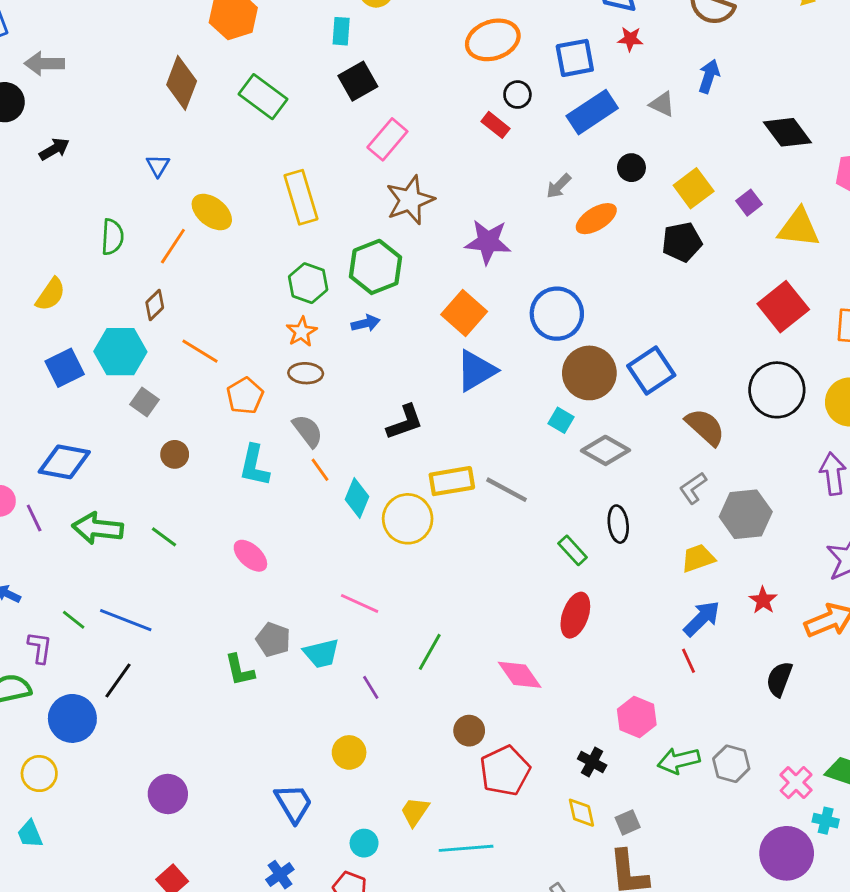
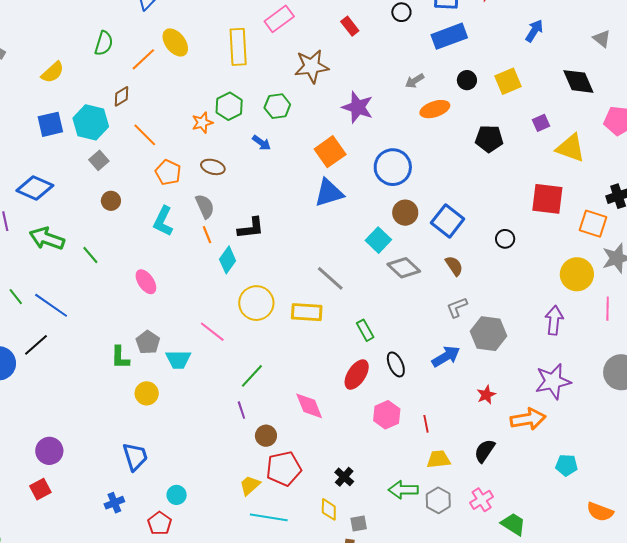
gray triangle: (662, 104) -> (602, 39), moved
red rectangle: (495, 125) -> (350, 26), moved
pink rectangle: (387, 139) -> (279, 19), moved
yellow square: (694, 188) -> (508, 81), moved
green hexagon: (375, 267) -> (277, 106), size x0.7
red square: (783, 307) -> (547, 199), turned 32
blue arrow: (366, 323) -> (262, 143), turned 36
orange star: (302, 332) -> (202, 123), moved
blue square: (651, 371) -> (448, 221), turned -32
brown circle: (589, 373) -> (405, 213), size x0.7
black circle: (777, 390) -> (505, 239), moved, size x0.5
orange pentagon: (245, 396) -> (168, 172), turned -30
cyan square: (561, 420) -> (378, 240), size x1.4
black L-shape: (405, 422) -> (251, 228), moved
brown semicircle: (705, 427) -> (454, 266), moved, size x0.7
yellow rectangle: (452, 481) -> (307, 312), moved
yellow circle: (408, 519) -> (256, 303), moved
black ellipse: (618, 524) -> (396, 364), moved, turned -30
yellow trapezoid: (698, 558) -> (438, 459), moved
blue arrow: (702, 619) -> (446, 356), moved
purple line: (371, 687) -> (241, 410), moved
pink hexagon: (637, 717) -> (387, 415), moved
yellow circle: (349, 752) -> (147, 393), moved
pink cross: (796, 783) -> (482, 500), moved
purple circle: (168, 794) -> (49, 451), moved
yellow trapezoid: (415, 812) -> (250, 485), moved
cyan line: (466, 848) -> (269, 517), moved

